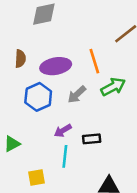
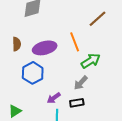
gray arrow: (77, 94) -> (81, 83), moved

